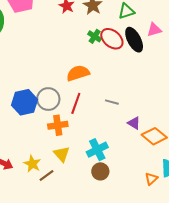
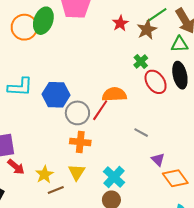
red ellipse: (112, 39) -> (156, 82), moved
blue hexagon: (24, 102) -> (56, 95), moved
red line: (76, 103) -> (100, 110), moved
cyan cross: (97, 150) -> (114, 177), turned -35

